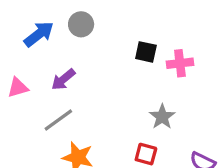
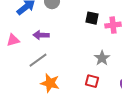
purple arrow: (63, 79) -> (41, 35), turned 42

